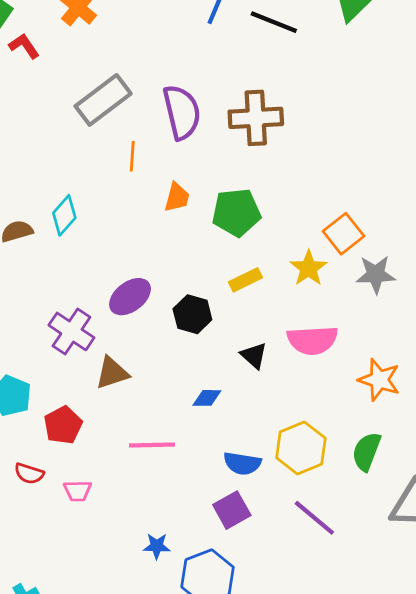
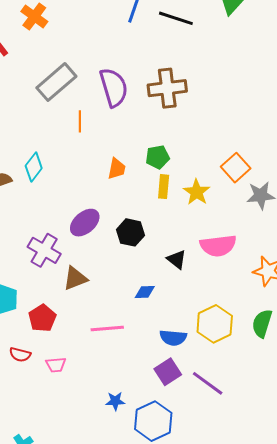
orange trapezoid: (177, 197) -> (117, 169), moved
green pentagon: (236, 212) -> (158, 157), size x0.7
yellow star: (309, 268) -> (197, 192), moved
yellow rectangle: (245, 280) -> (164, 187), moved, turned -55
purple line: (314, 518) -> (208, 383), moved

